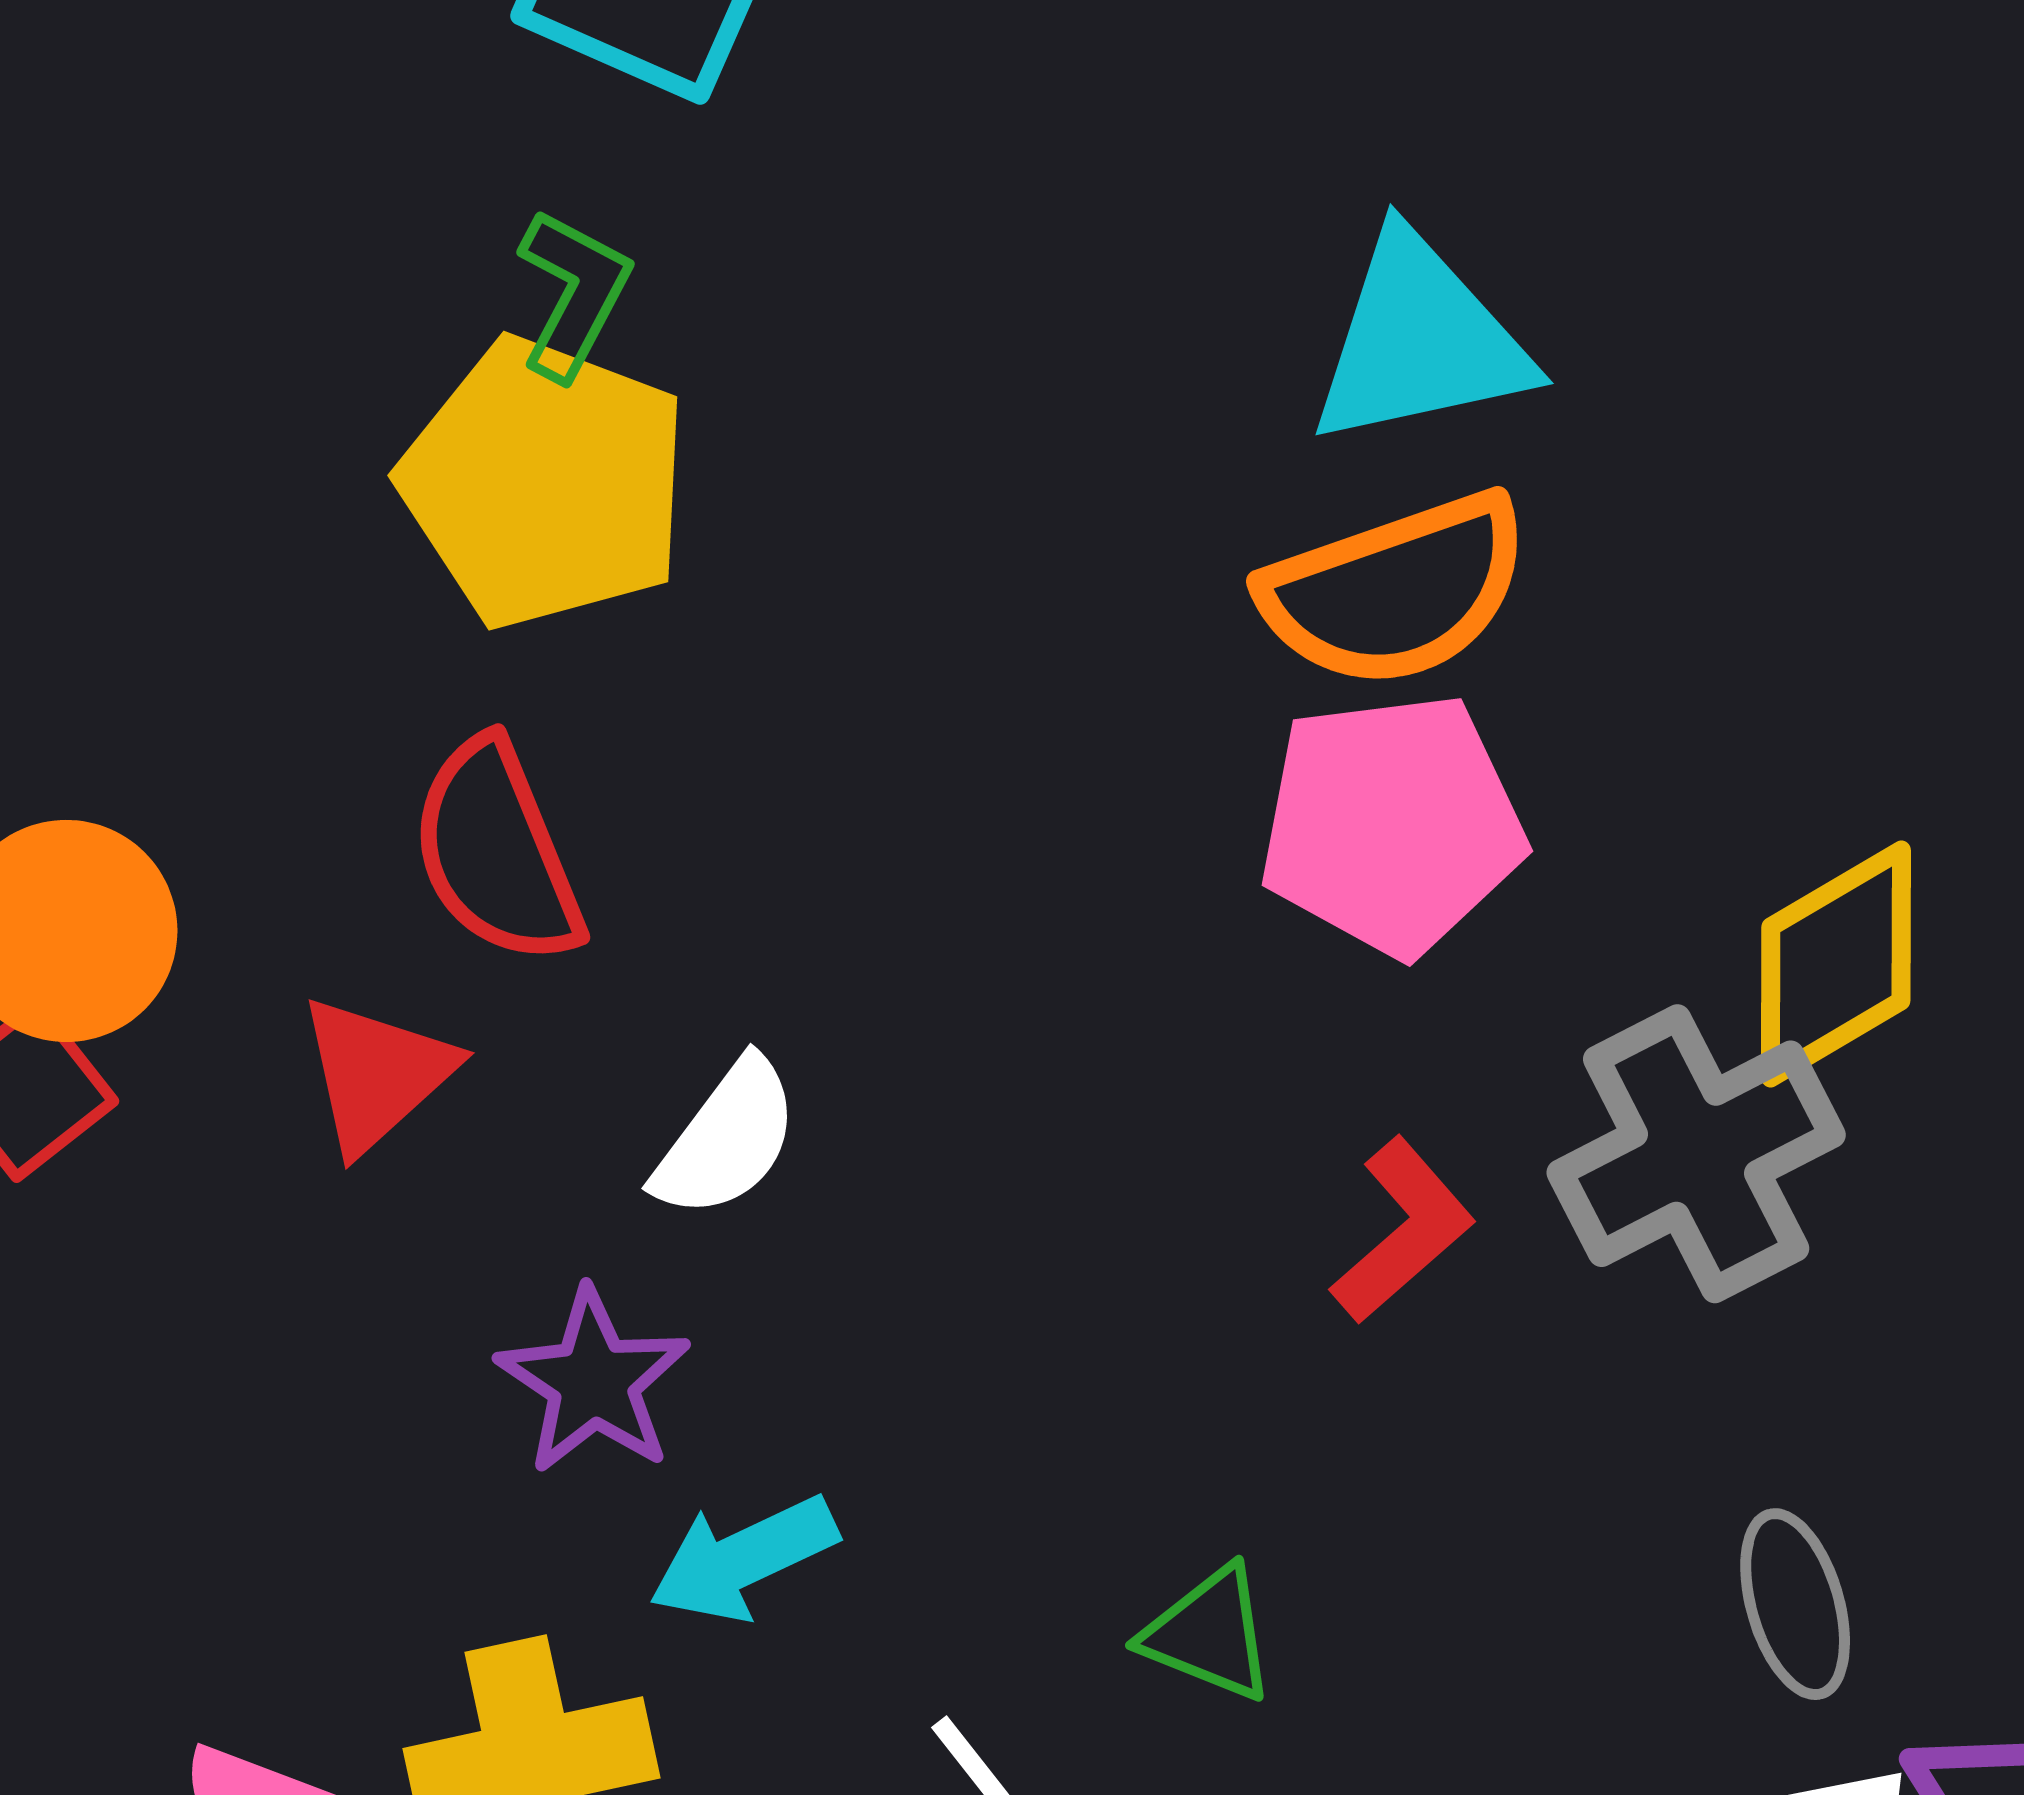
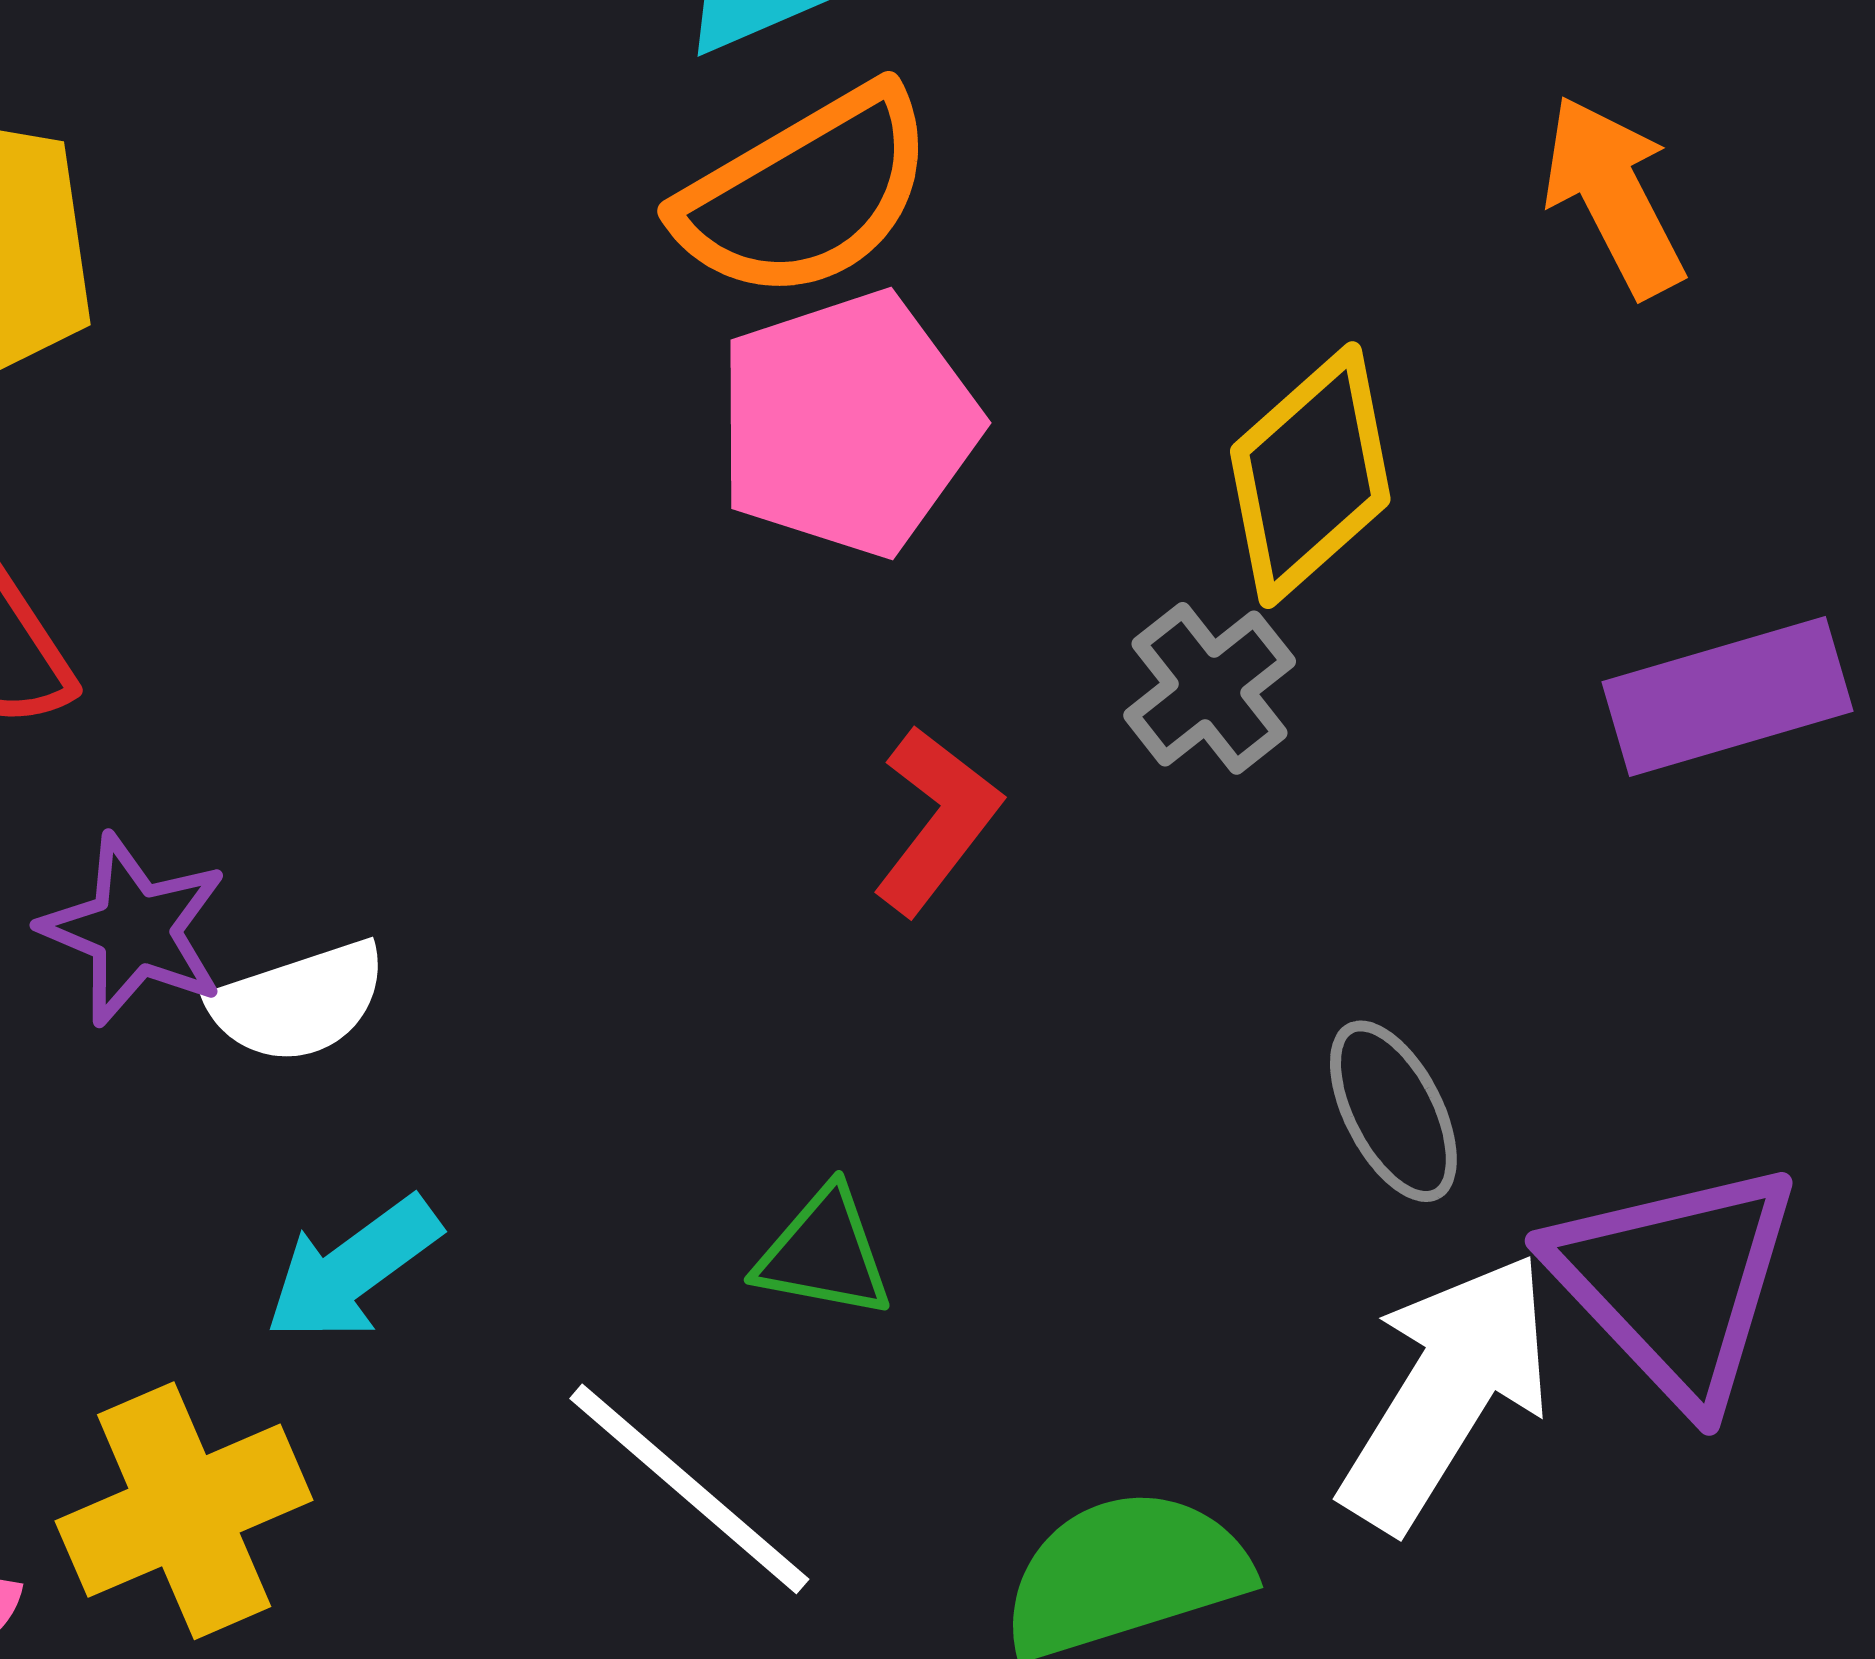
white semicircle: (727, 1139) -> (299, 1002), moved, turned 46
gray cross: (1696, 1154) -> (1210, 688), size x0.6
purple star: (593, 1382) -> (134, 930), moved

